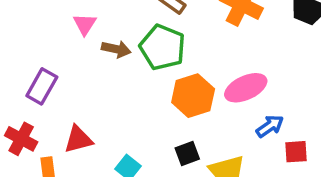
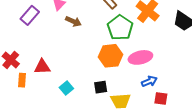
green pentagon: (162, 47) -> (120, 28), moved
purple rectangle: (42, 86) -> (30, 15), moved

